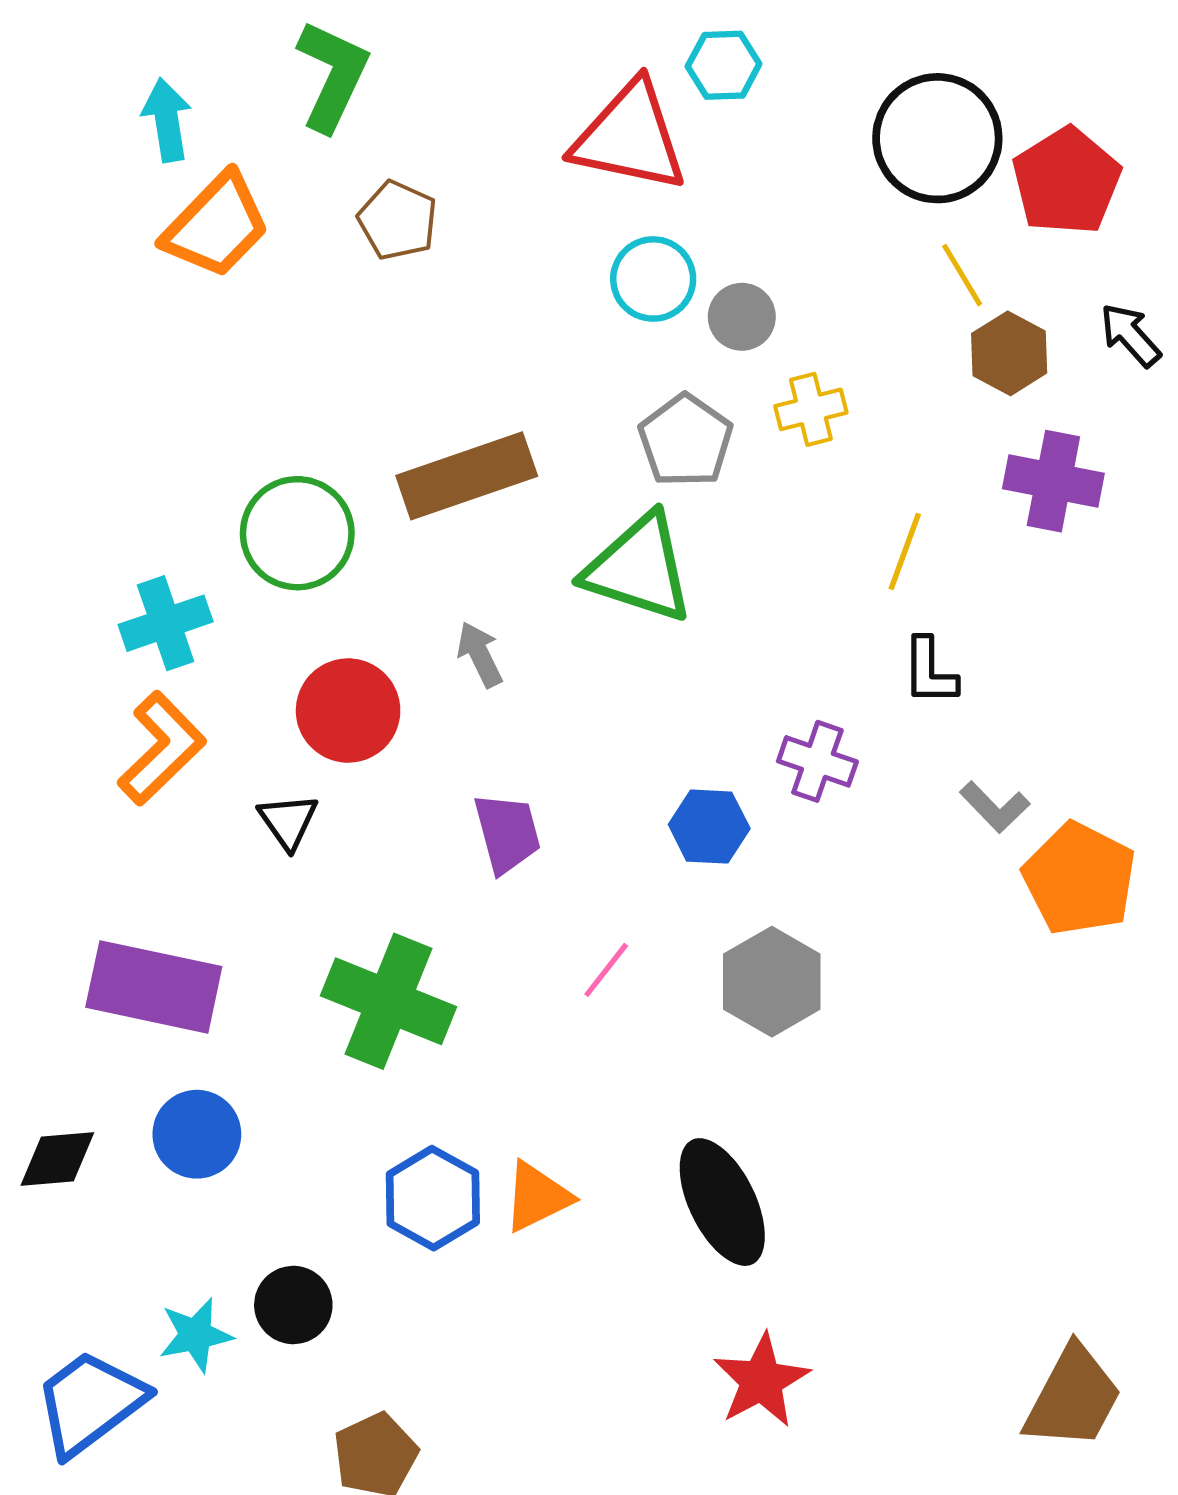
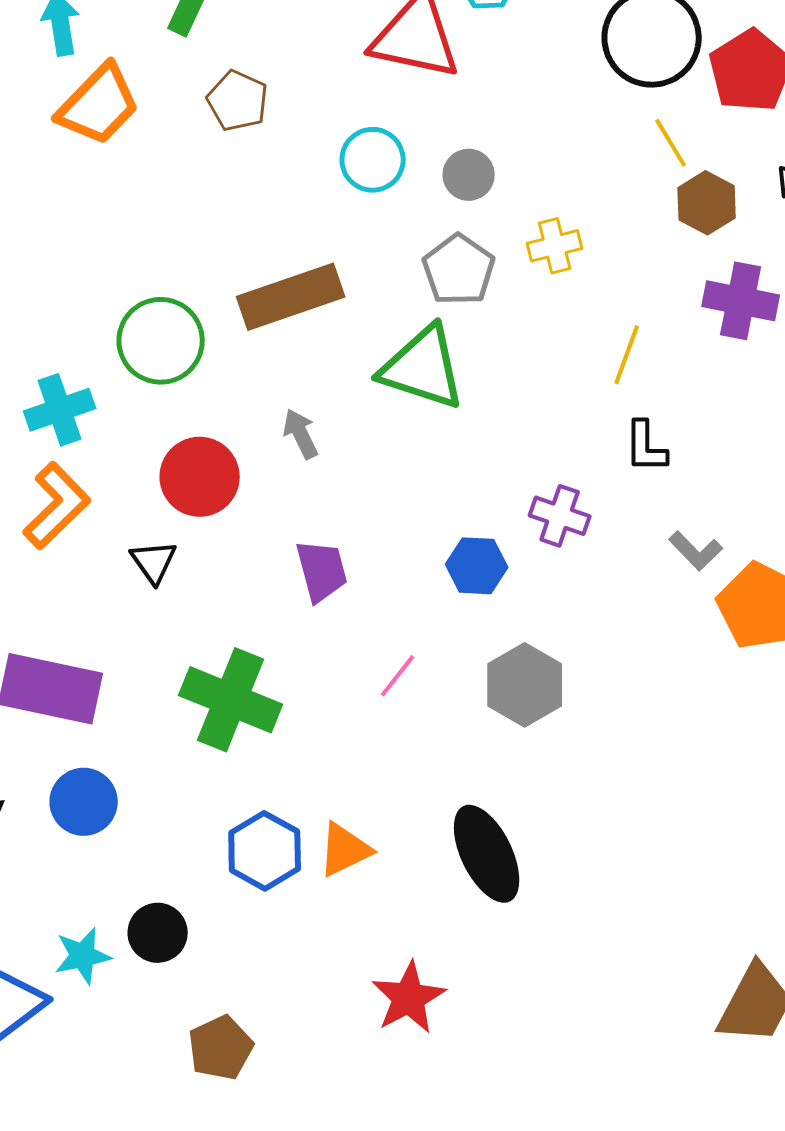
cyan circle: (653, 279) -> (373, 160), moved
gray circle: (742, 317) -> (469, 175), moved
red star: (761, 1381) -> (409, 998), moved

